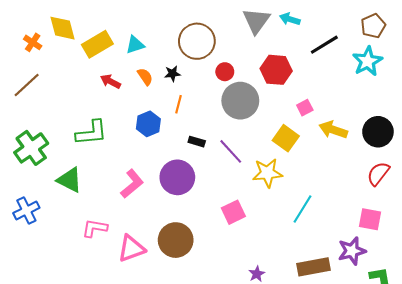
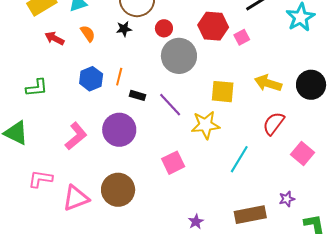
black star: (172, 74) -> (124, 29), moved
orange line: (178, 104) -> (119, 77), moved
pink square: (305, 108) -> (242, 37), moved
green L-shape: (91, 133) -> (37, 88), size x0.7
yellow square: (286, 138) -> (223, 92), turned -30
red semicircle: (378, 174) -> (274, 123), moved
pink square: (370, 219) -> (302, 153), moved, turned 30
purple star: (352, 251) -> (287, 199), size x0.6

